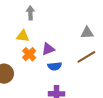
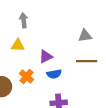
orange cross: (29, 54) -> (26, 77), moved
brown line: (86, 57) -> (87, 61), turned 36

